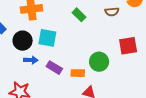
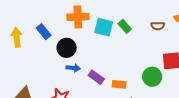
cyan square: (47, 38) -> (104, 27), moved
green circle: (99, 62) -> (152, 77), moved

